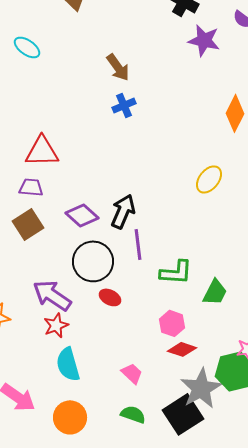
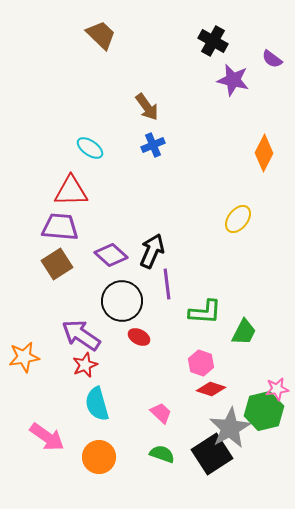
cyan ellipse: (27, 47) -> (90, 148), moved
purple trapezoid: (31, 187) -> (60, 227), size x1.5

